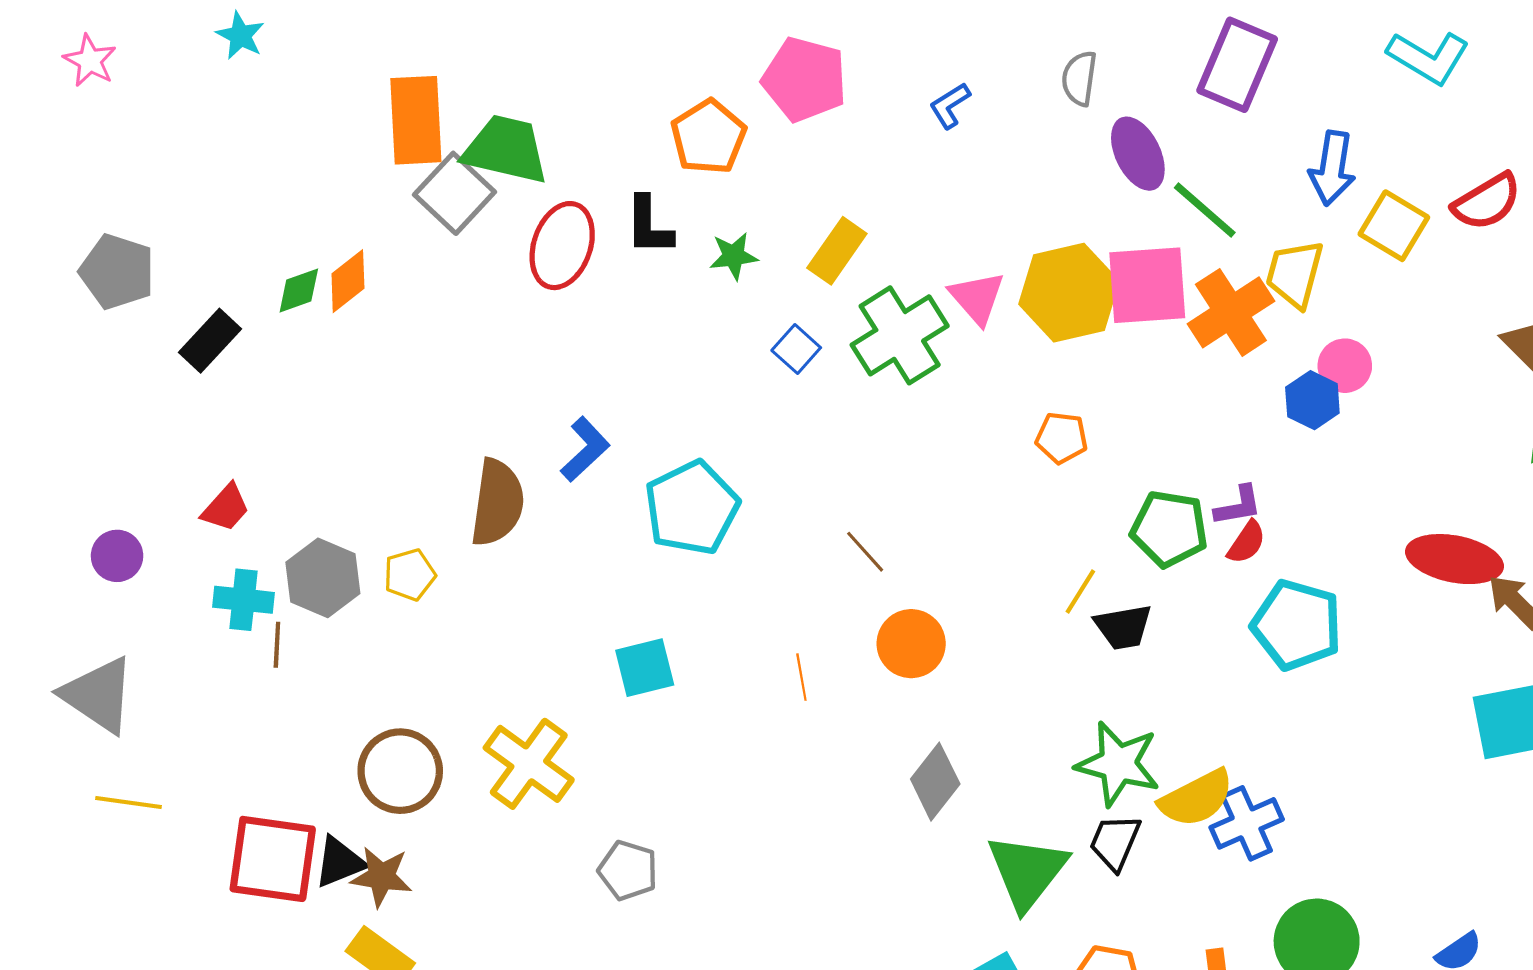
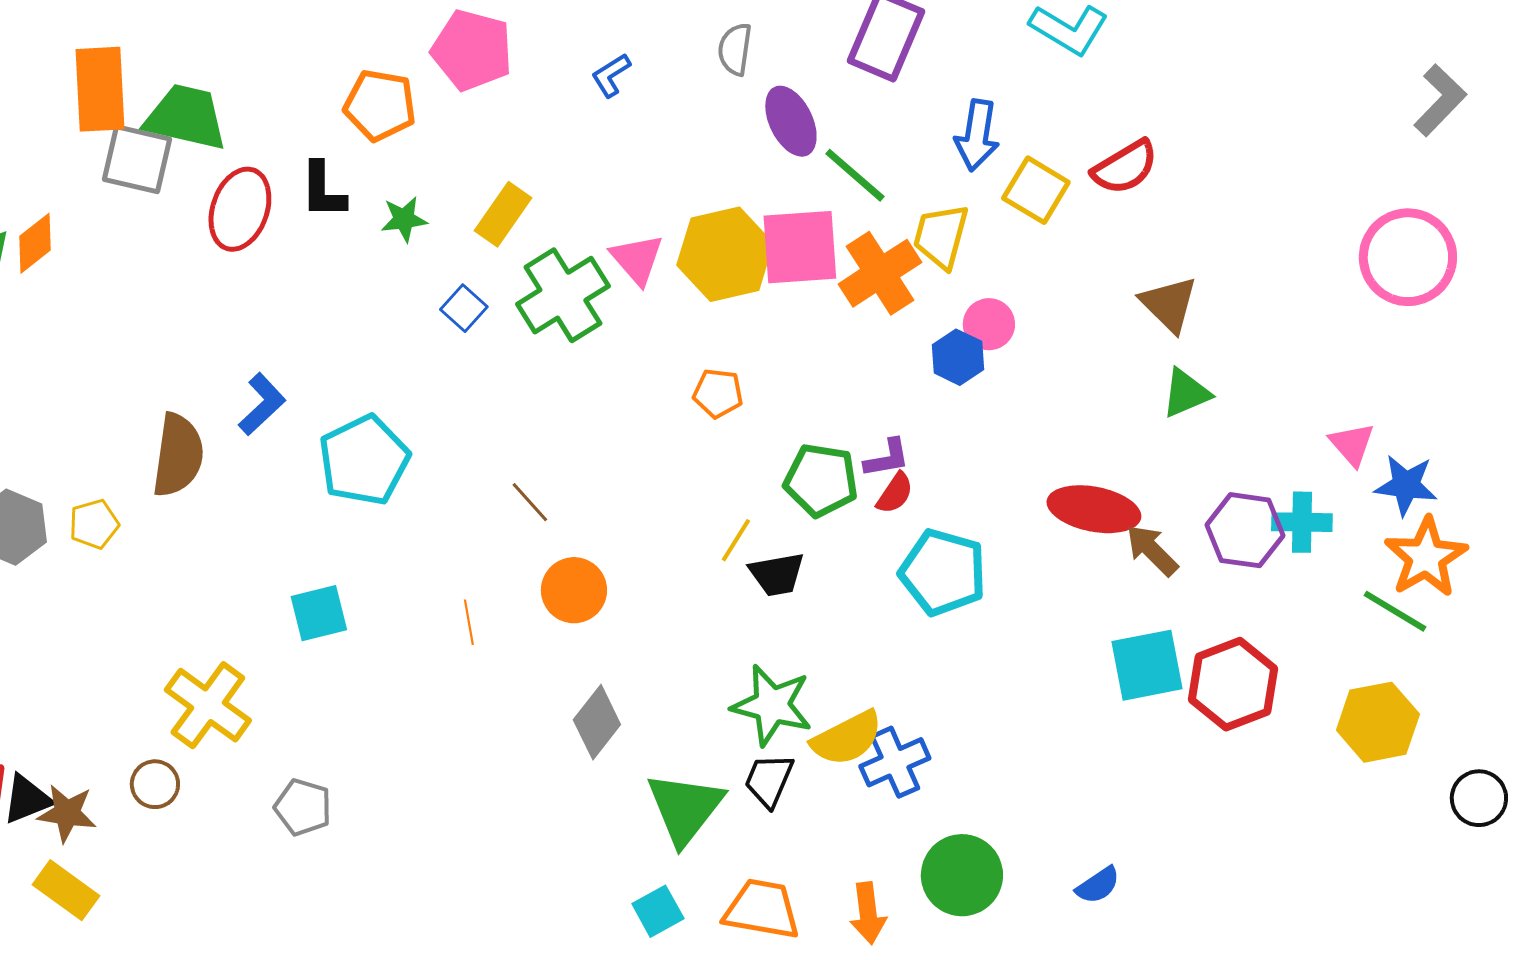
orange pentagon: (708, 137) -> (380, 105), turned -30
gray square: (455, 193) -> (137, 159), turned -30
brown circle: (400, 771) -> (155, 784), moved, size x0.6

